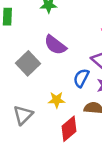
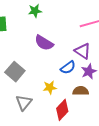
gray square: (28, 63) -> (15, 72), moved
blue semicircle: (81, 78) -> (68, 68), turned -147

